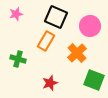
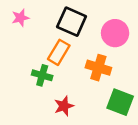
orange cross: (77, 53) -> (98, 68), turned -30
green cross: (18, 59) -> (42, 75), moved

